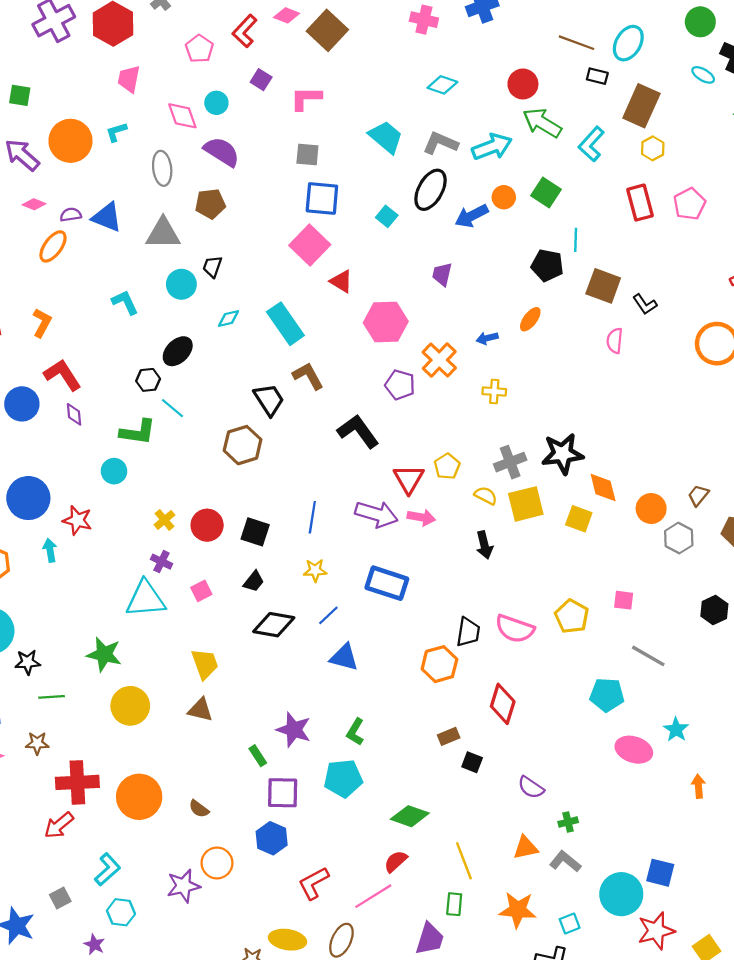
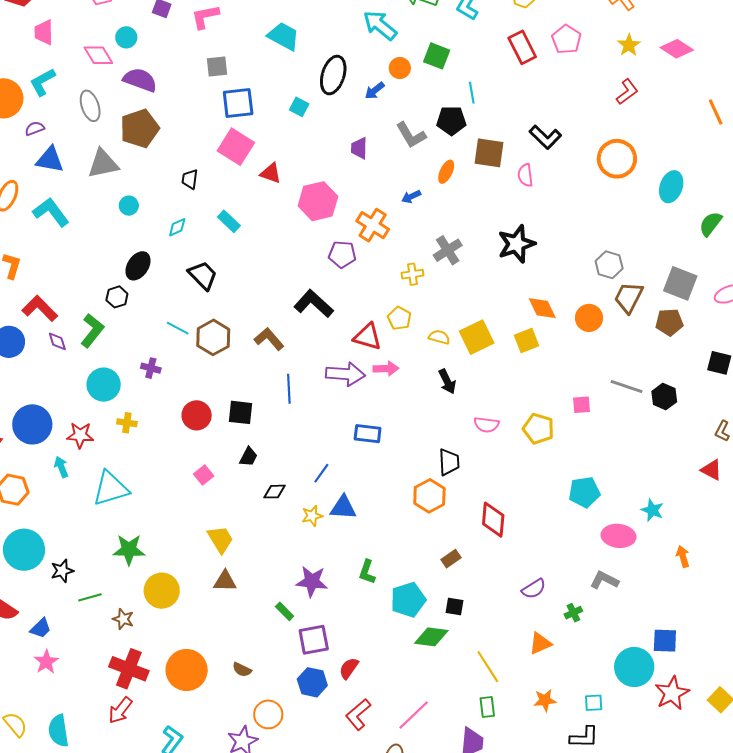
cyan L-shape: (116, 132) -> (42, 82), size x1.4
gray L-shape: (440, 143) -> (411, 135), moved, turned -132
cyan arrow: (492, 147) -> (380, 25), turned -108
brown pentagon: (210, 204) -> (140, 128), size x1.4
purple semicircle: (71, 215) -> (35, 128), moved
blue arrow: (472, 216) -> (375, 91), size x0.7
black trapezoid: (212, 267) -> (190, 179), moved
cyan circle: (181, 284) -> (129, 206), size x0.7
brown square: (603, 286) -> (489, 153), moved
cyan L-shape: (125, 302) -> (51, 212), moved, size x1.4
black L-shape: (645, 304) -> (545, 137), size x1.4
cyan rectangle: (285, 324) -> (229, 221), size x0.6
brown L-shape: (308, 376) -> (269, 339), moved
yellow cross: (494, 392) -> (413, 274), moved
black trapezoid: (269, 400) -> (203, 275), moved
cyan line: (172, 408) -> (178, 328), moved
green L-shape: (138, 432) -> (92, 331), moved, turned -48
black star: (563, 454) -> (516, 244), moved
gray cross: (510, 462) -> (448, 250), moved
cyan circle: (114, 471) -> (104, 385), size x1.4
red triangle: (409, 479) -> (368, 337), turned -32
brown trapezoid: (698, 495) -> (629, 297), size x1.6
yellow square: (579, 519) -> (526, 340), turned -30
yellow cross: (164, 520) -> (127, 423), moved, turned -30
gray hexagon: (679, 538) -> (609, 265), moved
purple cross: (161, 562) -> (151, 368), moved
yellow star: (315, 570) -> (312, 516), moved
blue rectangle: (387, 583) -> (368, 434), size x0.7
cyan triangle: (146, 599) -> (111, 489), moved
black diamond: (274, 625) -> (274, 492), size x0.6
pink semicircle: (515, 629) -> (486, 425), moved, size x0.7
gray line: (648, 656) -> (627, 386), moved
brown star: (37, 743) -> (123, 619), moved, turned 30
black square: (472, 762) -> (454, 607), moved
cyan pentagon: (343, 778) -> (408, 600), moved
red cross: (77, 782) -> (129, 669), turned 36
purple semicircle: (531, 787) -> (534, 589), turned -55
red semicircle: (396, 861) -> (349, 668), moved
gray L-shape: (565, 861) -> (604, 580), moved
orange star: (518, 910) -> (545, 700), size x0.7
cyan square: (570, 923) -> (594, 703), turned 30

